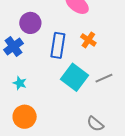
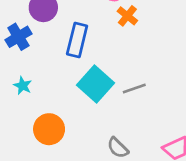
orange cross: (88, 40) -> (127, 16), moved
orange circle: (25, 117) -> (49, 129), moved

